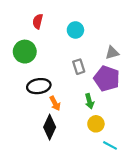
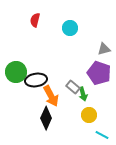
green circle: (25, 52) -> (16, 72), moved
gray rectangle: (79, 67) -> (73, 87), moved, turned -32
orange arrow: (55, 103) -> (51, 96), size x1.5

